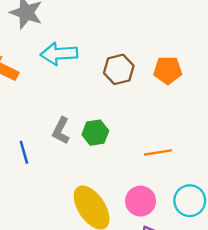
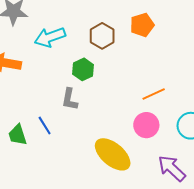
green hexagon: (95, 133) -> (83, 69), moved
pink circle: (141, 201) -> (146, 125), moved

